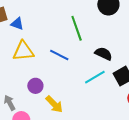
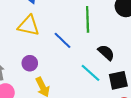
cyan line: (95, 77) -> (90, 73), turned 55

